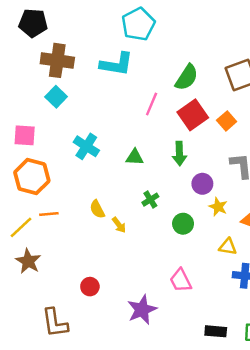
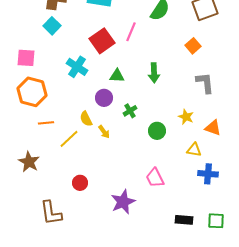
red square: (193, 115) -> (102, 41), moved
purple circle: (202, 184) -> (104, 98), moved
yellow line: (21, 227) -> (69, 139), moved

